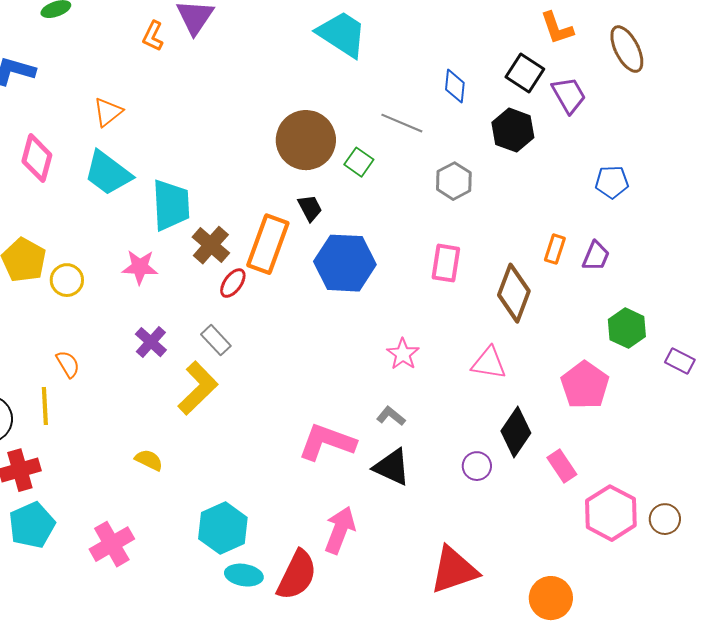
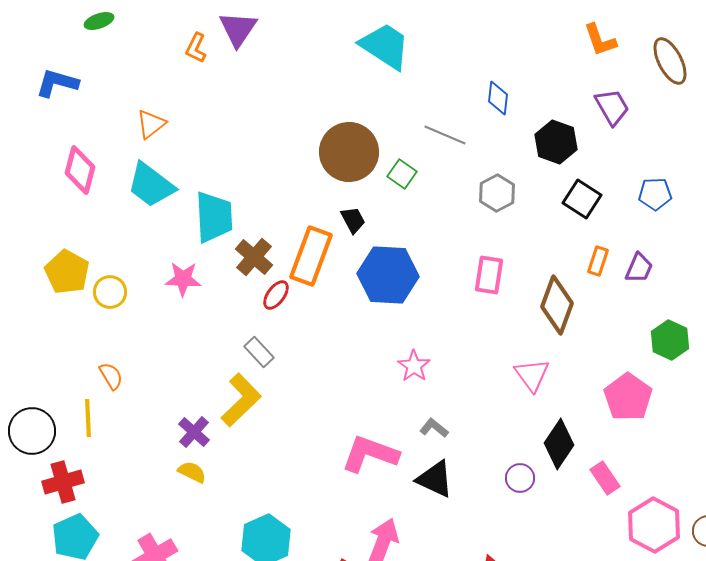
black square: (525, 73) -> (582, 199), moved
purple cross: (151, 342) -> (194, 432), moved
pink star: (403, 354) -> (414, 366), moved
pink triangle: (489, 363) -> (532, 375), turned 45

